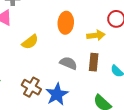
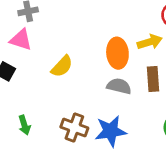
orange ellipse: (66, 23) -> (117, 53), moved
blue star: (57, 94) -> (111, 131), turned 30

